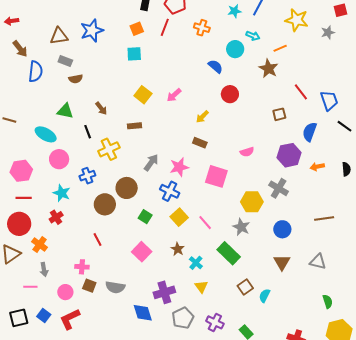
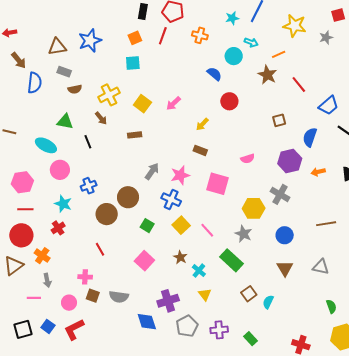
red line: (301, 92) -> (299, 85), moved
blue trapezoid: (329, 100) -> (329, 105), turned 70
yellow cross: (109, 149) -> (109, 95), moved
purple cross: (215, 322) -> (219, 330), turned -30

